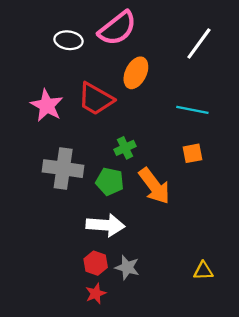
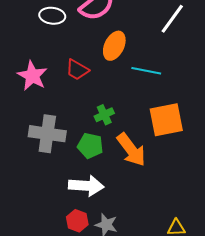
red trapezoid: (96, 99) -> (77, 70), size x0.7
cyan line: (192, 110) -> (146, 71), moved
orange square: (192, 153) -> (166, 120), size x1.8

